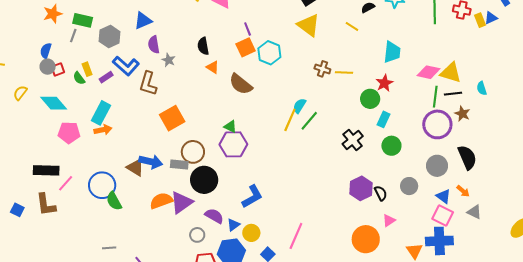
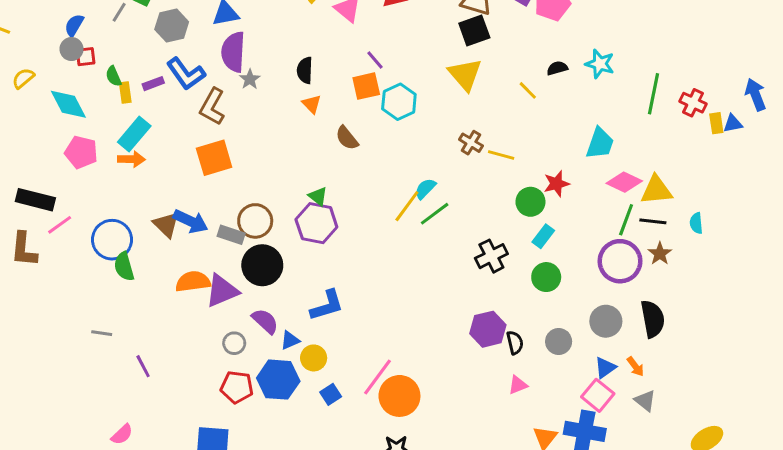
purple line: (248, 29) -> (375, 60), turned -32
purple semicircle: (154, 45) -> (233, 52), size x1.5
cyan trapezoid: (392, 52) -> (600, 143), moved
yellow rectangle: (87, 69) -> (125, 92), moved
yellow triangle: (451, 73) -> (656, 190), turned -35
brown semicircle: (241, 84) -> (347, 138), size x0.7
orange square: (172, 118) -> (214, 158), moved
blue triangle: (443, 196) -> (605, 368), turned 35
orange circle: (366, 239) -> (399, 396), moved

